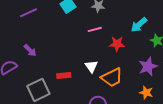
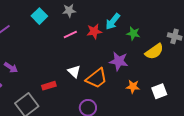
red star: (117, 44) -> (94, 31), moved
purple star: (148, 67) -> (119, 61), moved, turned -30

